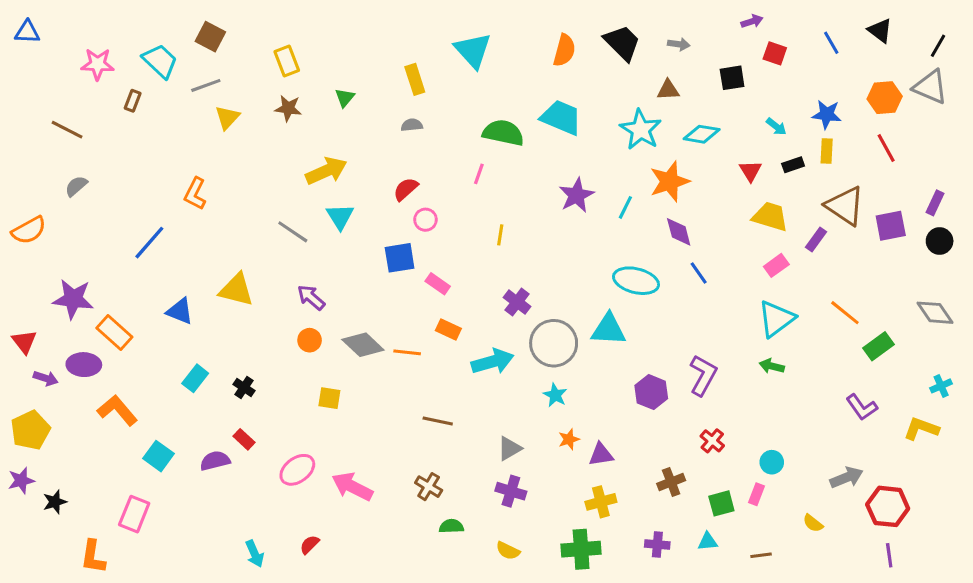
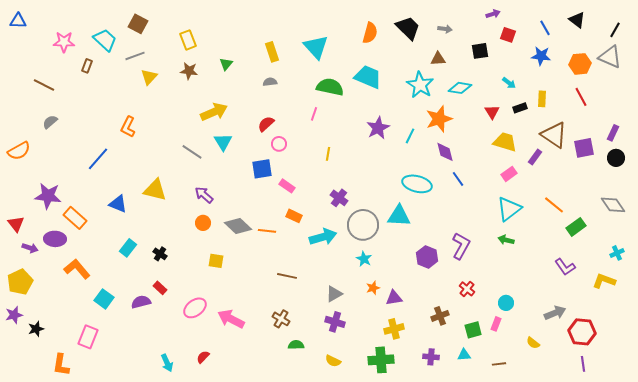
cyan triangle: (473, 50) -> (316, 47), moved
blue star: (827, 114) -> (541, 56), moved

